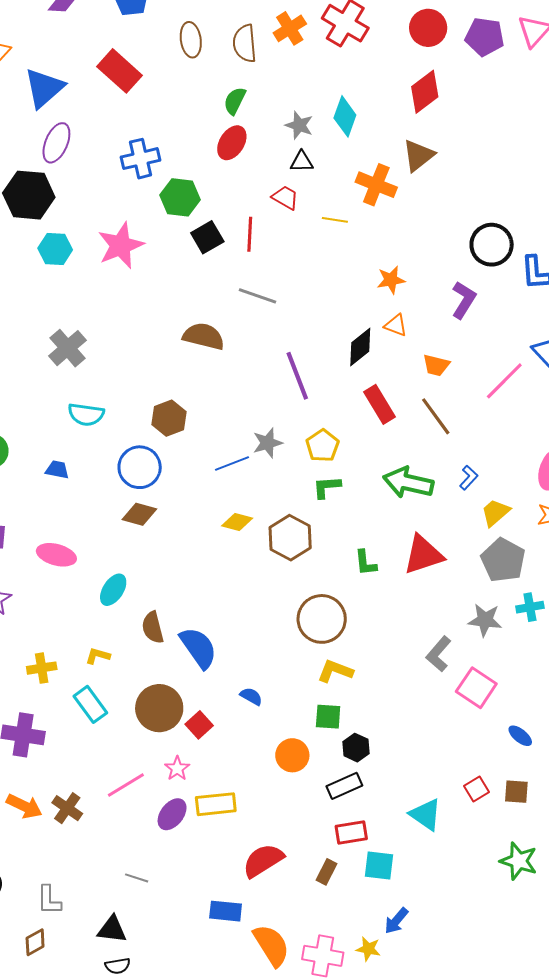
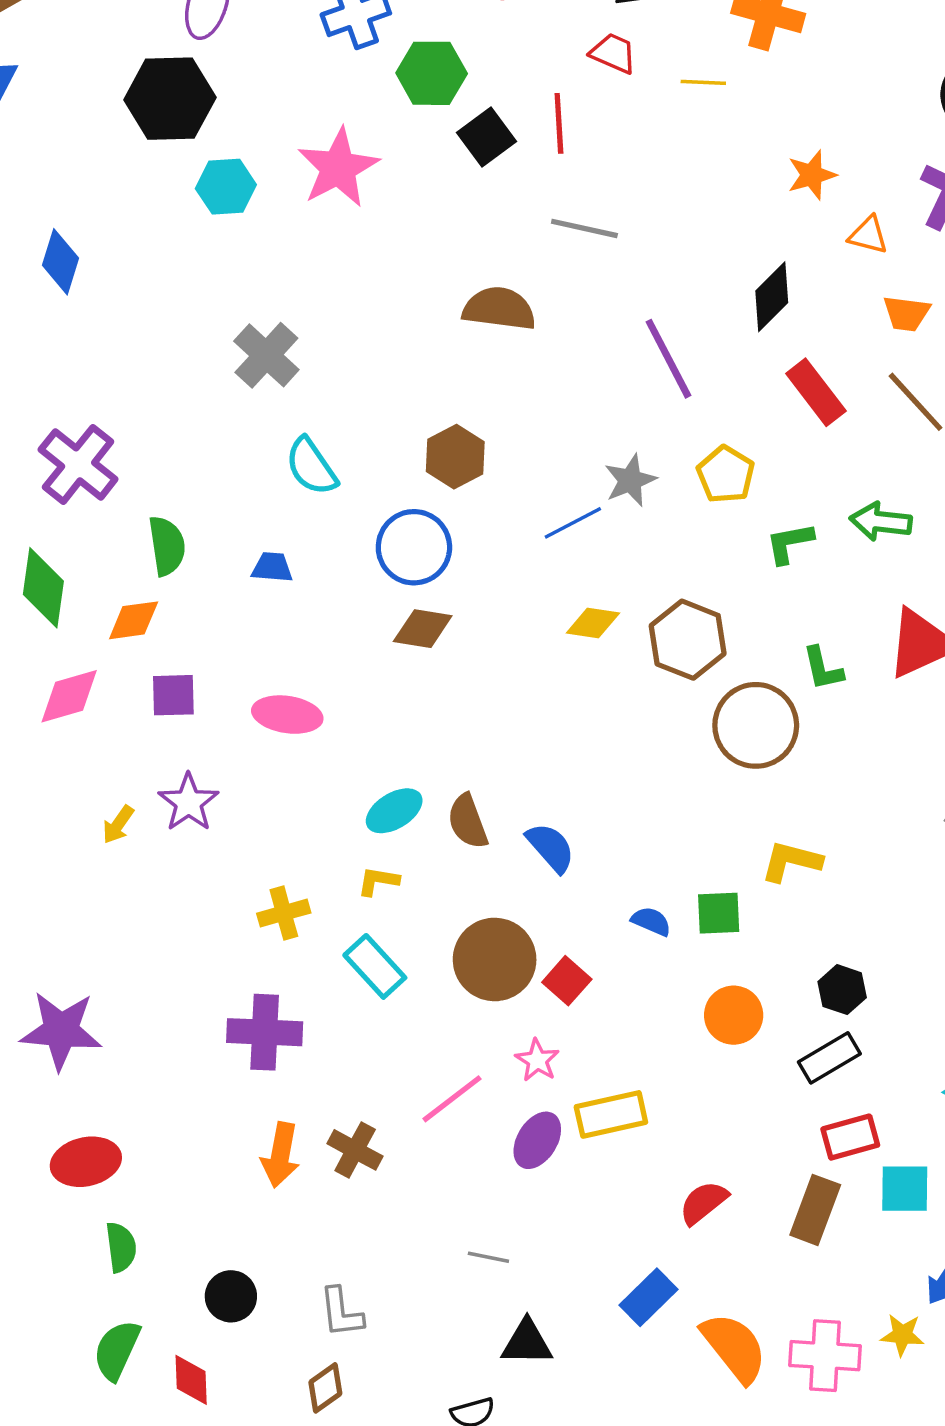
orange triangle: (396, 325) -> (868, 235), moved
cyan semicircle: (86, 414) -> (311, 466), turned 54
green arrow: (408, 483) -> (881, 522), size x0.7
green L-shape: (327, 487) -> (790, 543), moved
cyan ellipse: (113, 590) -> (394, 811), moved, turned 32
brown circle: (322, 619) -> (756, 725), moved
blue semicircle: (198, 648) -> (551, 847), size x0.7
green square: (328, 717) -> (719, 913), moved
orange arrow: (24, 806) -> (280, 1155), turned 81
red semicircle: (263, 861) -> (704, 1203), size x0.7
brown rectangle: (326, 872) -> (815, 1210), size x1.5
blue rectangle: (226, 911) -> (648, 1297), turned -44
black triangle: (112, 929) -> (527, 1343), moved

